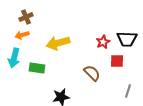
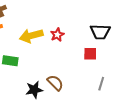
red star: (103, 42) -> (57, 35), moved
brown semicircle: (92, 73) -> (55, 83), moved

